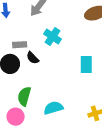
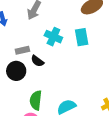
cyan rectangle: (86, 64) -> (82, 37), moved

